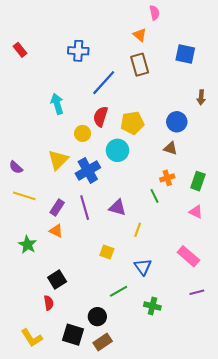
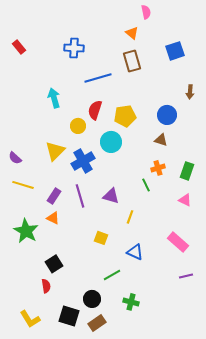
blue square: (185, 54) -> (175, 51), turned -30
blue line: (104, 83) -> (98, 78), turned 32
green star: (27, 245) -> (26, 231), size x1.4
blue triangle: (143, 267) -> (135, 252), turned -30
green cross: (152, 306) -> (131, 302), moved

